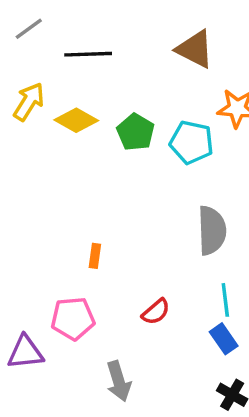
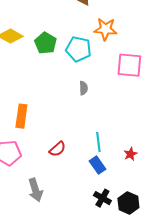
gray semicircle: (212, 230) -> (83, 88), moved, size x0.5
orange rectangle: (95, 256) -> (21, 116), size x1.6

